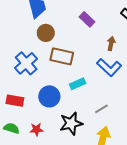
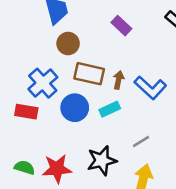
brown arrow: (111, 44) -> (118, 80), moved
blue circle: (49, 96) -> (75, 108), moved
red rectangle: (15, 101) -> (26, 112), moved
red star: (36, 129) -> (57, 169), size x1.6

